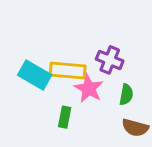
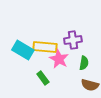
purple cross: (110, 60) -> (73, 40), turned -30
green rectangle: (65, 117) -> (43, 78), turned -48

